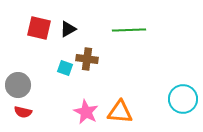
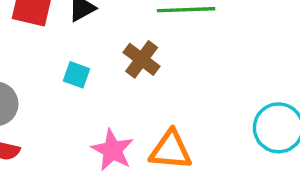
brown cross: (87, 59) -> (142, 59), moved, turned 30

